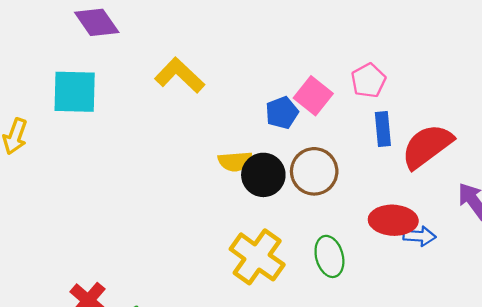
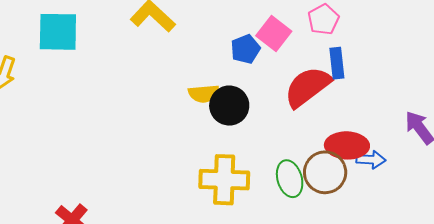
red semicircle: (427, 146) -> (308, 87), moved
brown circle: (314, 171) -> (325, 172), moved
yellow cross: (257, 257) -> (224, 180), turned -33

